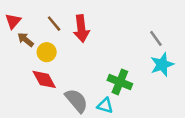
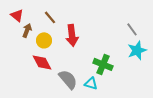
red triangle: (13, 21) -> (17, 15), turned -32
red arrow: (81, 29) -> (72, 35), moved
brown arrow: (26, 40) -> (27, 30), turned 72

